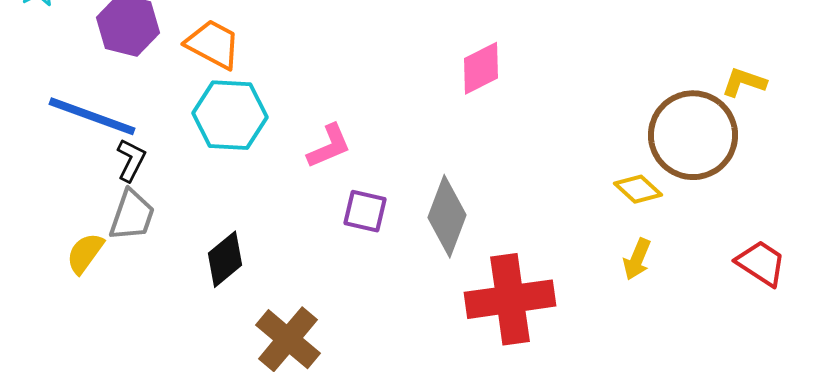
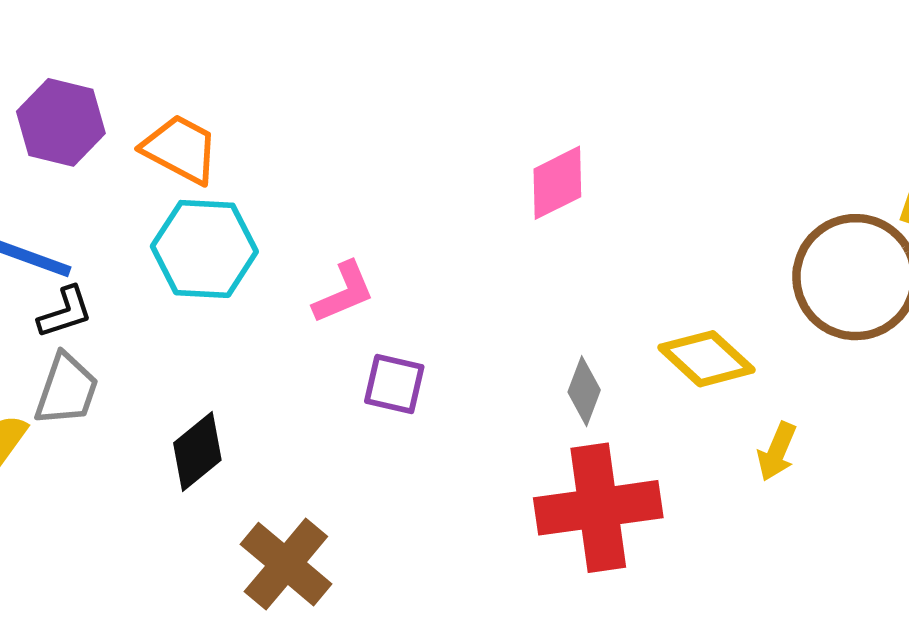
black L-shape: (131, 160) -> (65, 312), turned 45
yellow diamond: (638, 189) -> (707, 359), moved, size x1.4
gray diamond: (447, 216) -> (584, 391), moved, size x0.6

